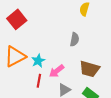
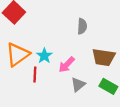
red line: (39, 81) -> (35, 75), moved

